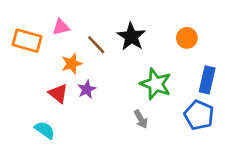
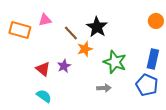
orange circle: (187, 38) -> (156, 21), moved
orange star: (72, 64) -> (85, 49), moved
gray arrow: (141, 119) -> (104, 88), turned -64
cyan semicircle: (45, 130) -> (44, 96), moved

